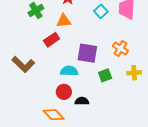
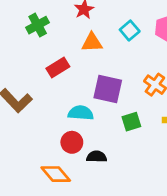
orange triangle: (64, 21) -> (92, 42), moved

